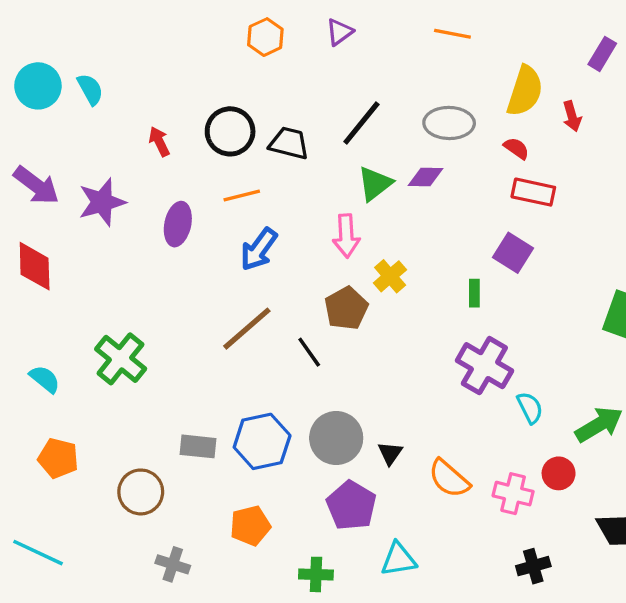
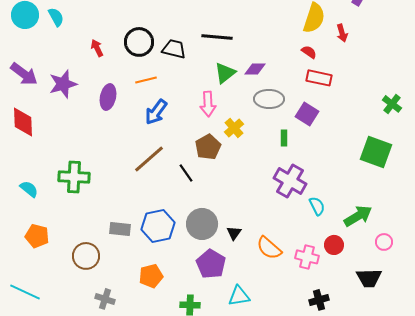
black line: (361, 123) -> (217, 37), turned 56
gray ellipse: (449, 123) -> (269, 99), moved
green cross: (121, 359) -> (74, 177), turned -36

